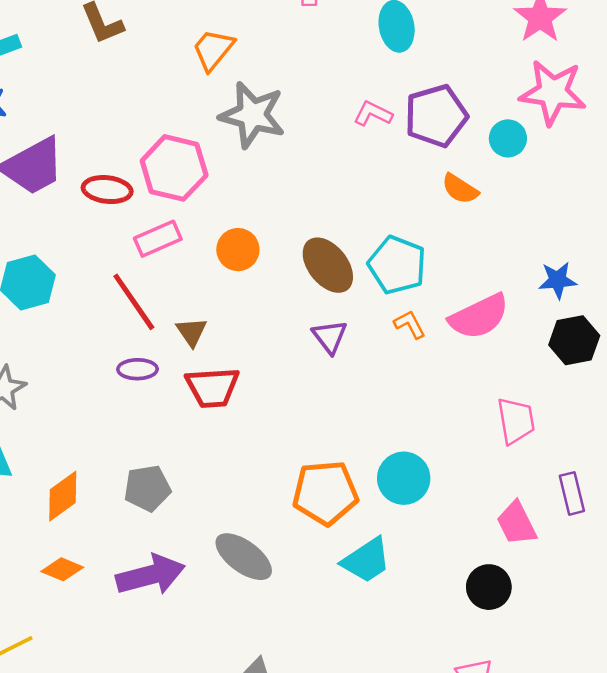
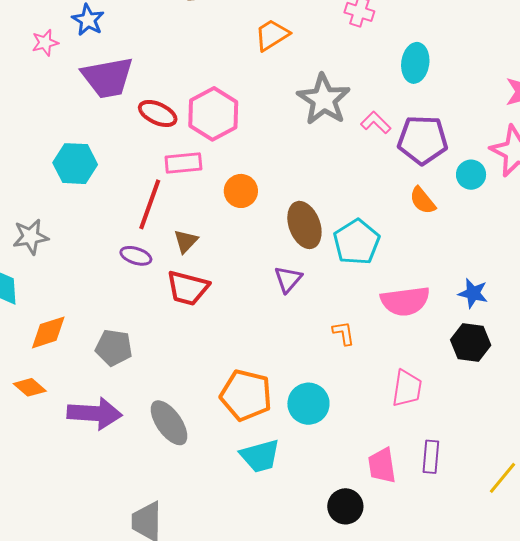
gray star: (252, 115) -> (324, 99), moved
red line: (134, 302) -> (150, 204), turned 36
orange L-shape: (410, 324) -> (344, 333), moved

